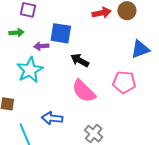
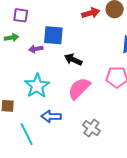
cyan star: (30, 70) -> (37, 86), moved
pink semicircle: (84, 91) -> (79, 88), turned 95

